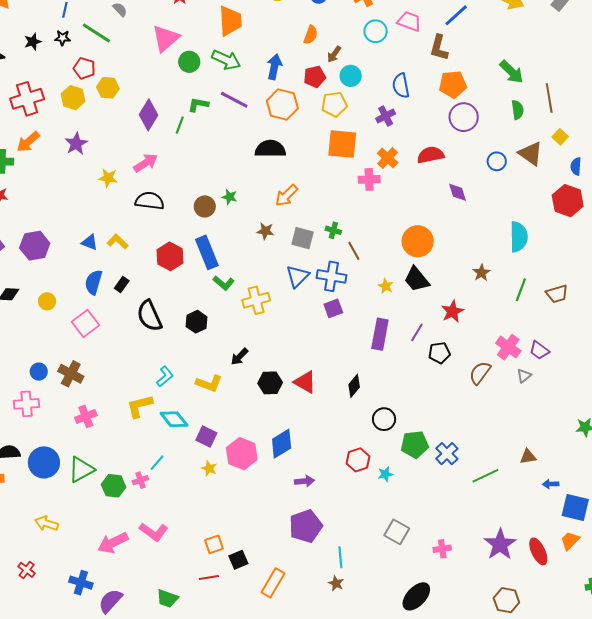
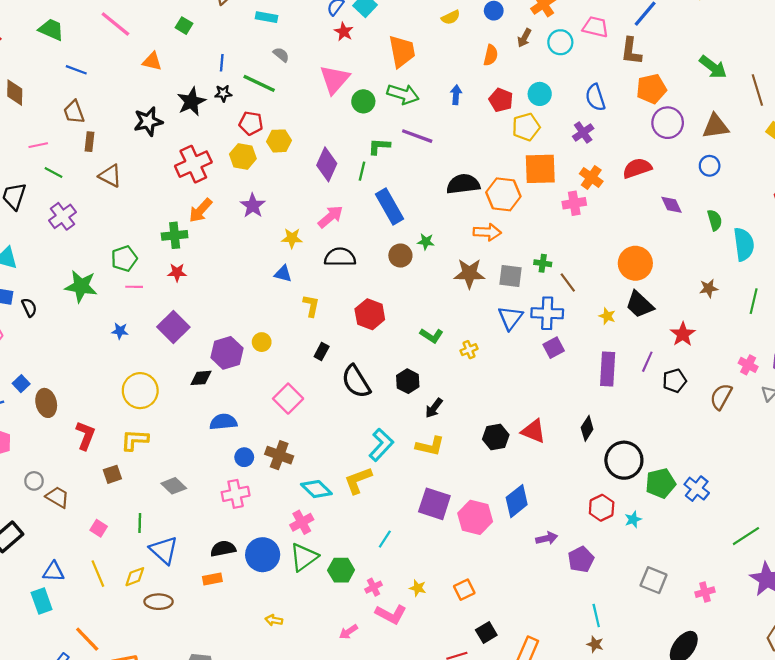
black star: (33, 42) -> (191, 102), size x1.5
brown arrow: (334, 54) -> (524, 38), moved
blue arrow: (274, 67) -> (456, 95), size x0.7
red pentagon: (315, 77) -> (501, 100), turned -30
orange hexagon: (282, 105) -> (503, 194), moved
green semicircle: (517, 110) -> (715, 220), moved
brown triangle: (531, 153) -> (716, 126), moved, turned -36
orange arrow: (287, 195) -> (487, 232), turned -125
brown star: (265, 231) -> (469, 274), size x1.6
blue triangle: (90, 242) -> (283, 274), moved
yellow L-shape: (118, 242) -> (311, 306), turned 65
purple hexagon: (35, 246) -> (227, 353), moved
blue rectangle: (207, 252) -> (390, 206), moved
brown star: (481, 273) -> (709, 288), turned 30
blue semicircle: (94, 282) -> (223, 422), moved, turned 75
yellow cross: (256, 300) -> (469, 350), size x0.6
yellow circle: (47, 301) -> (262, 342), moved
pink cross: (508, 347) -> (748, 365), size x0.7
black arrow: (239, 357) -> (434, 408), moved
cyan L-shape: (165, 376) -> (381, 445), size x1.4
pink cross: (86, 416) -> (302, 522), moved
cyan diamond: (174, 419) -> (316, 489), moved
black circle: (384, 419) -> (624, 460), size x1.5
purple square: (206, 436) -> (434, 504), size x1.4
yellow star: (209, 468) -> (418, 588), moved
green line: (485, 476) -> (746, 536), moved
pink cross: (140, 480) -> (373, 587), moved
yellow arrow: (46, 523) -> (274, 620), size x0.7
purple pentagon: (306, 526) -> (581, 559), moved, size x0.7
pink arrow: (113, 543) -> (348, 632), size x0.6
orange square: (214, 544) -> (464, 590), moved

